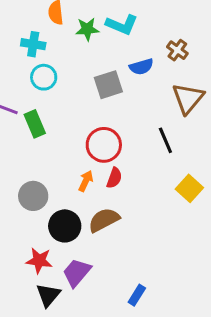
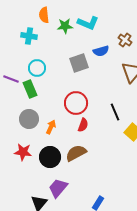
cyan circle: (44, 77) -> (37, 68), moved
black line: (165, 140) -> (115, 112), moved
orange arrow: (86, 181) -> (51, 127), moved
gray circle: (33, 196) -> (29, 119), moved
red star: (39, 261) -> (23, 152), moved

